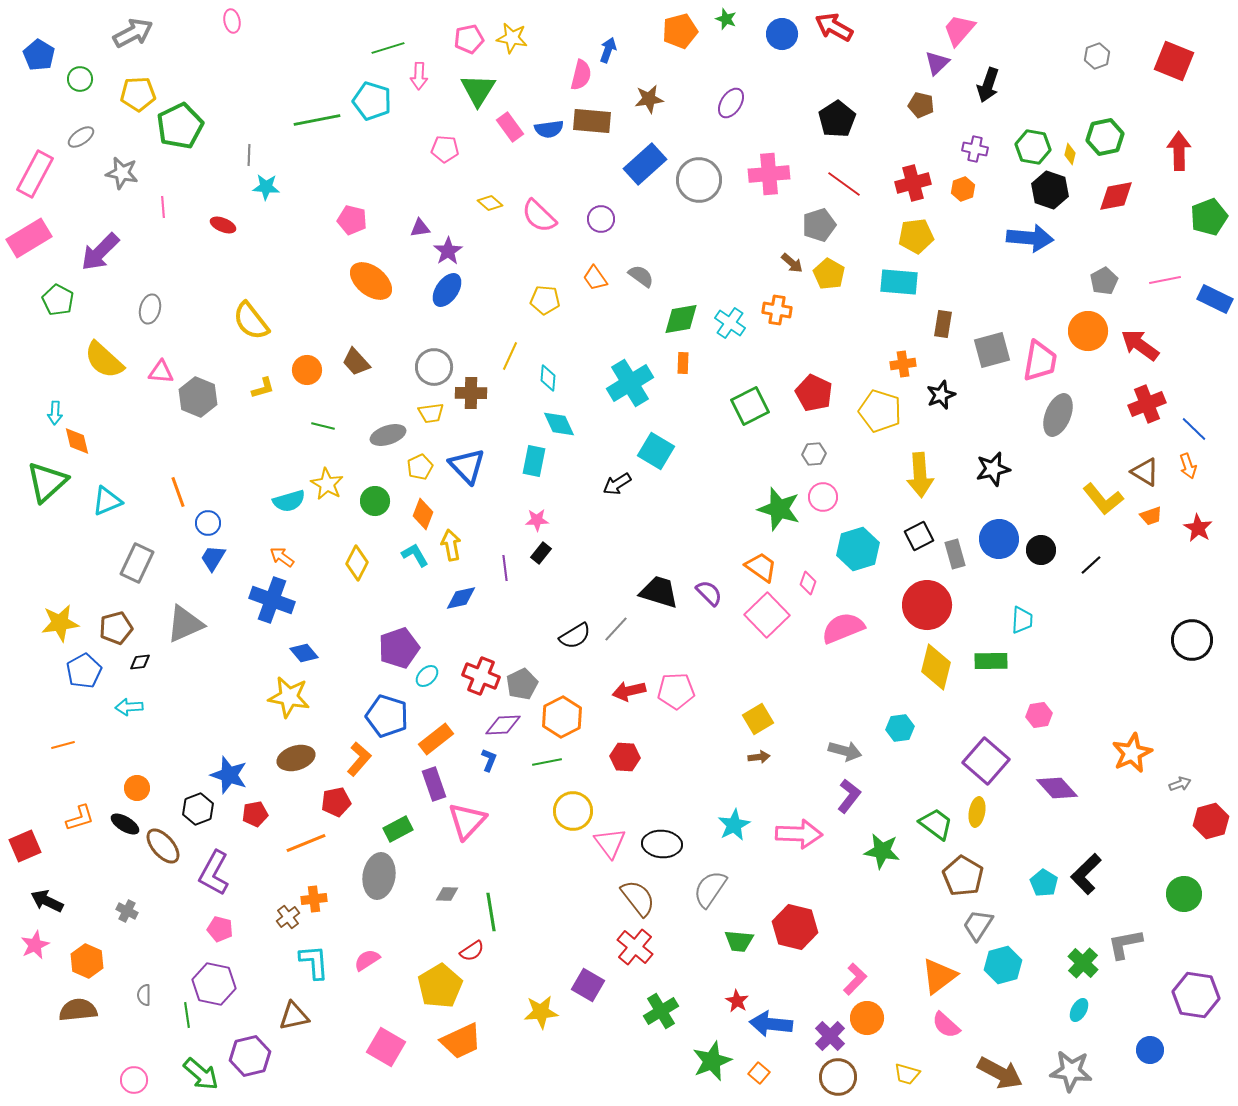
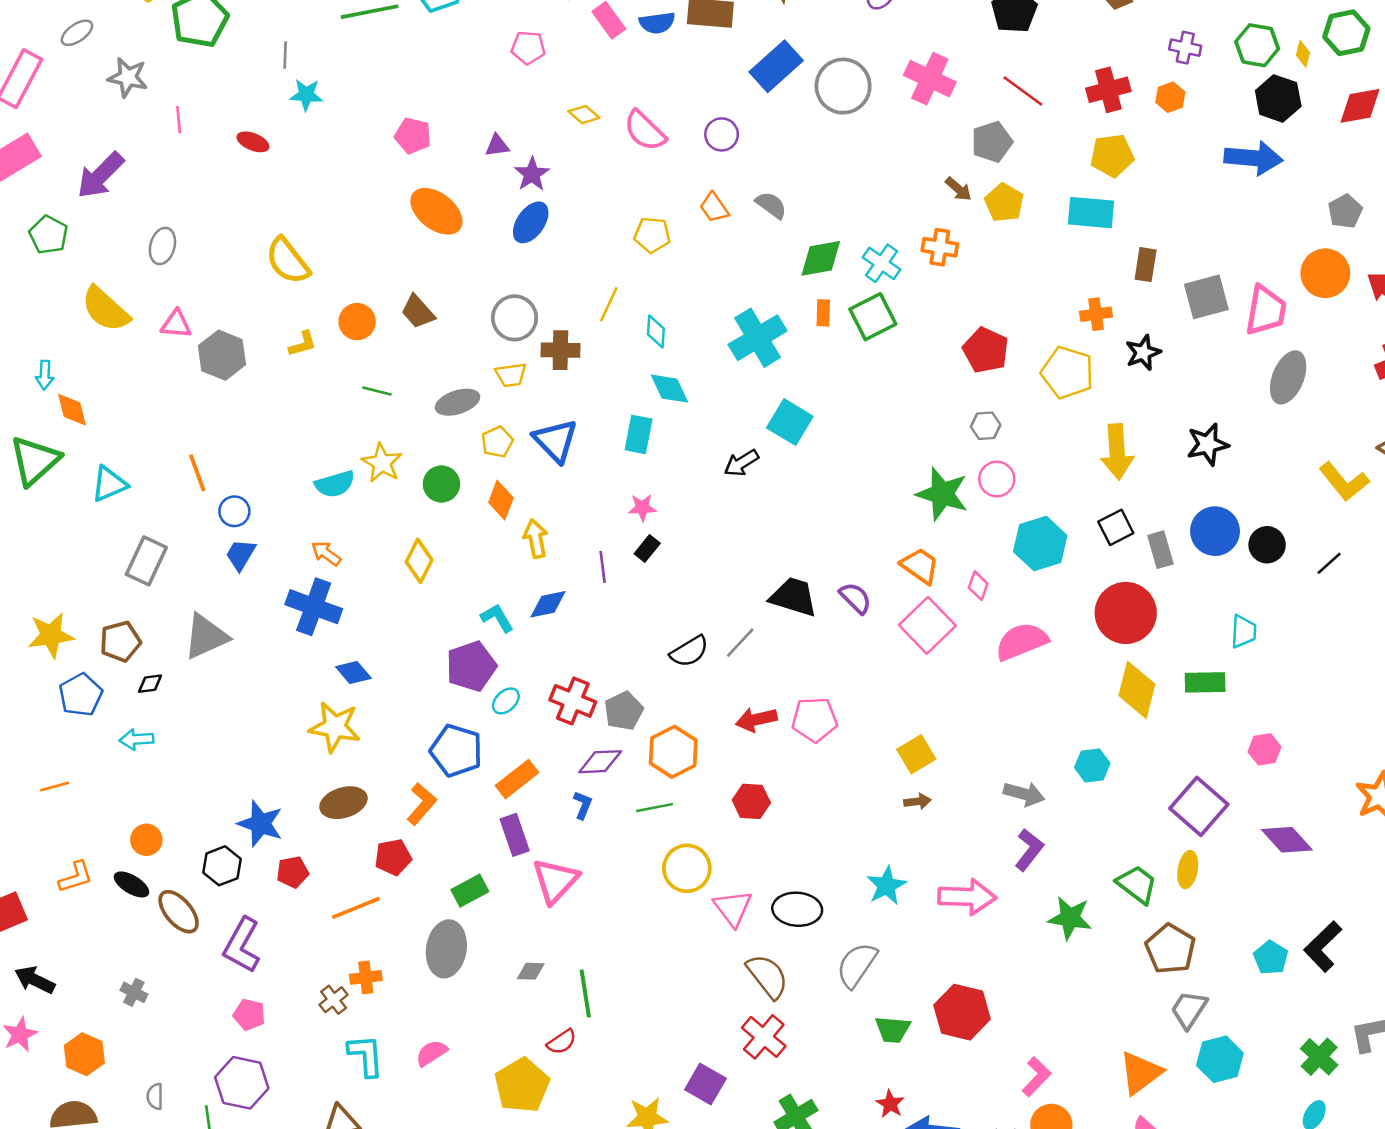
pink cross: (769, 174) -> (930, 79), turned 30
green square: (750, 406) -> (873, 317), moved
cyan L-shape: (415, 555) -> (497, 618), moved

